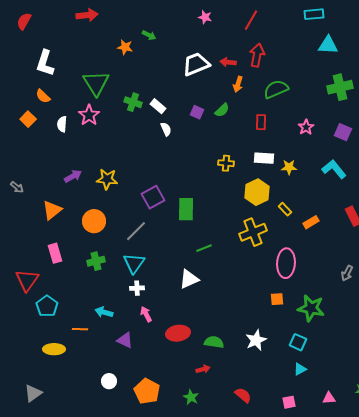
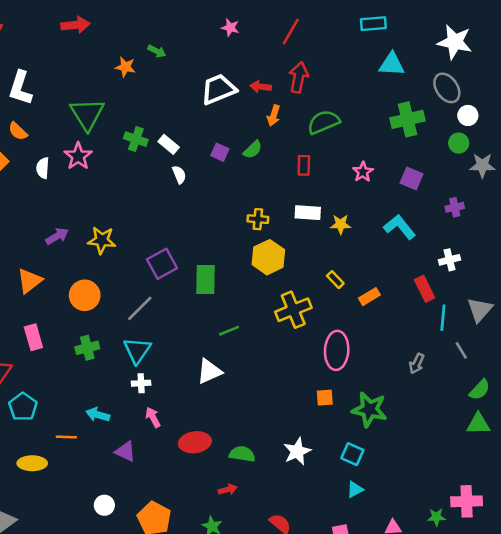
yellow hexagon: (257, 192) -> (268, 257), moved

